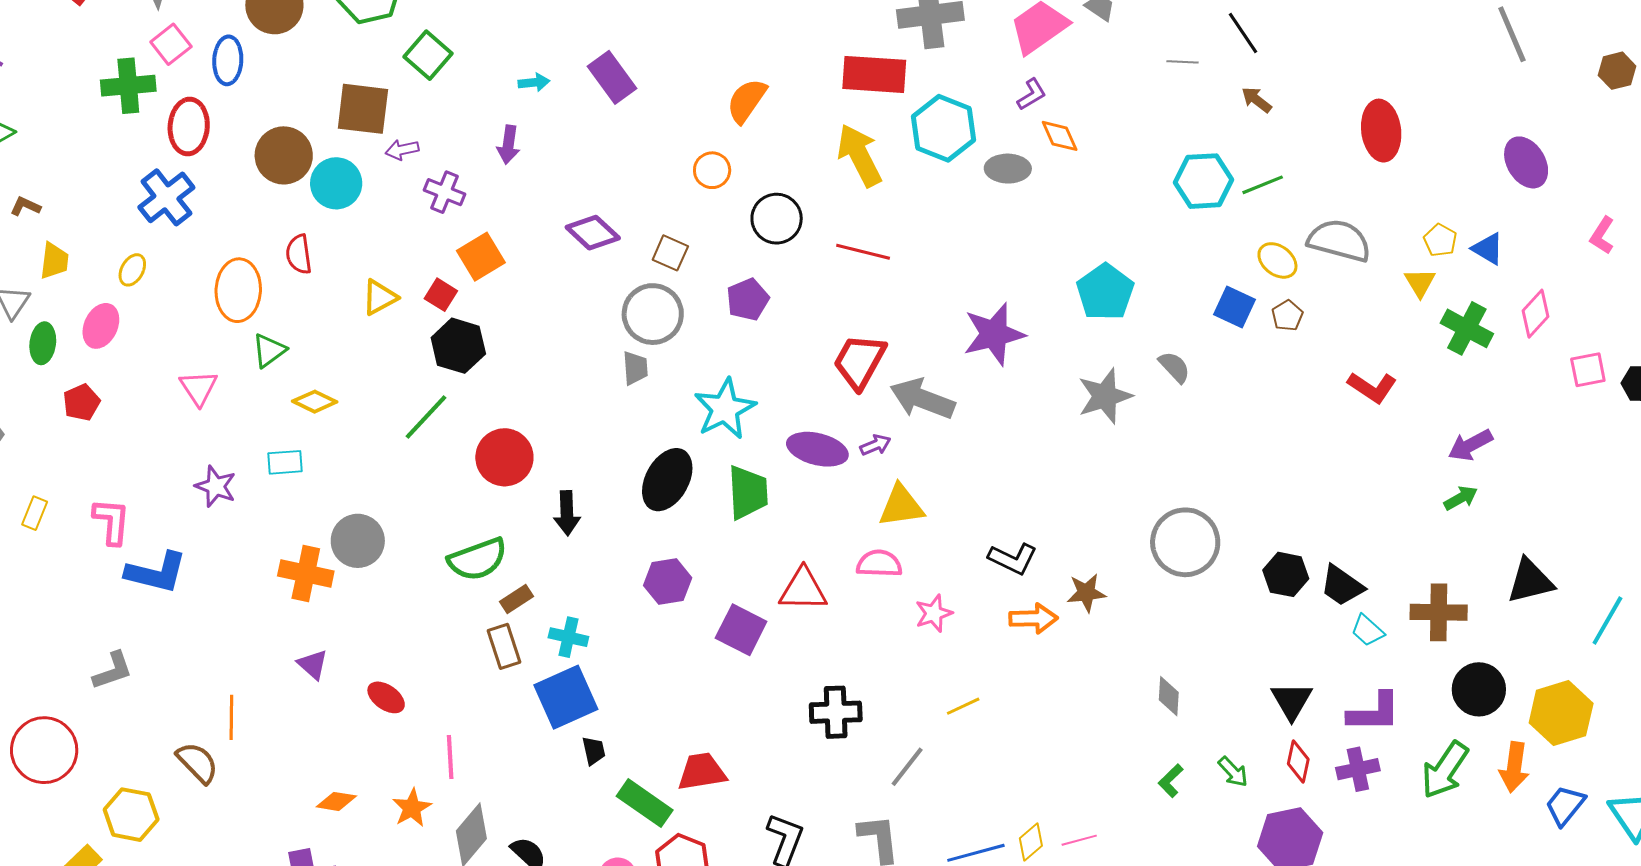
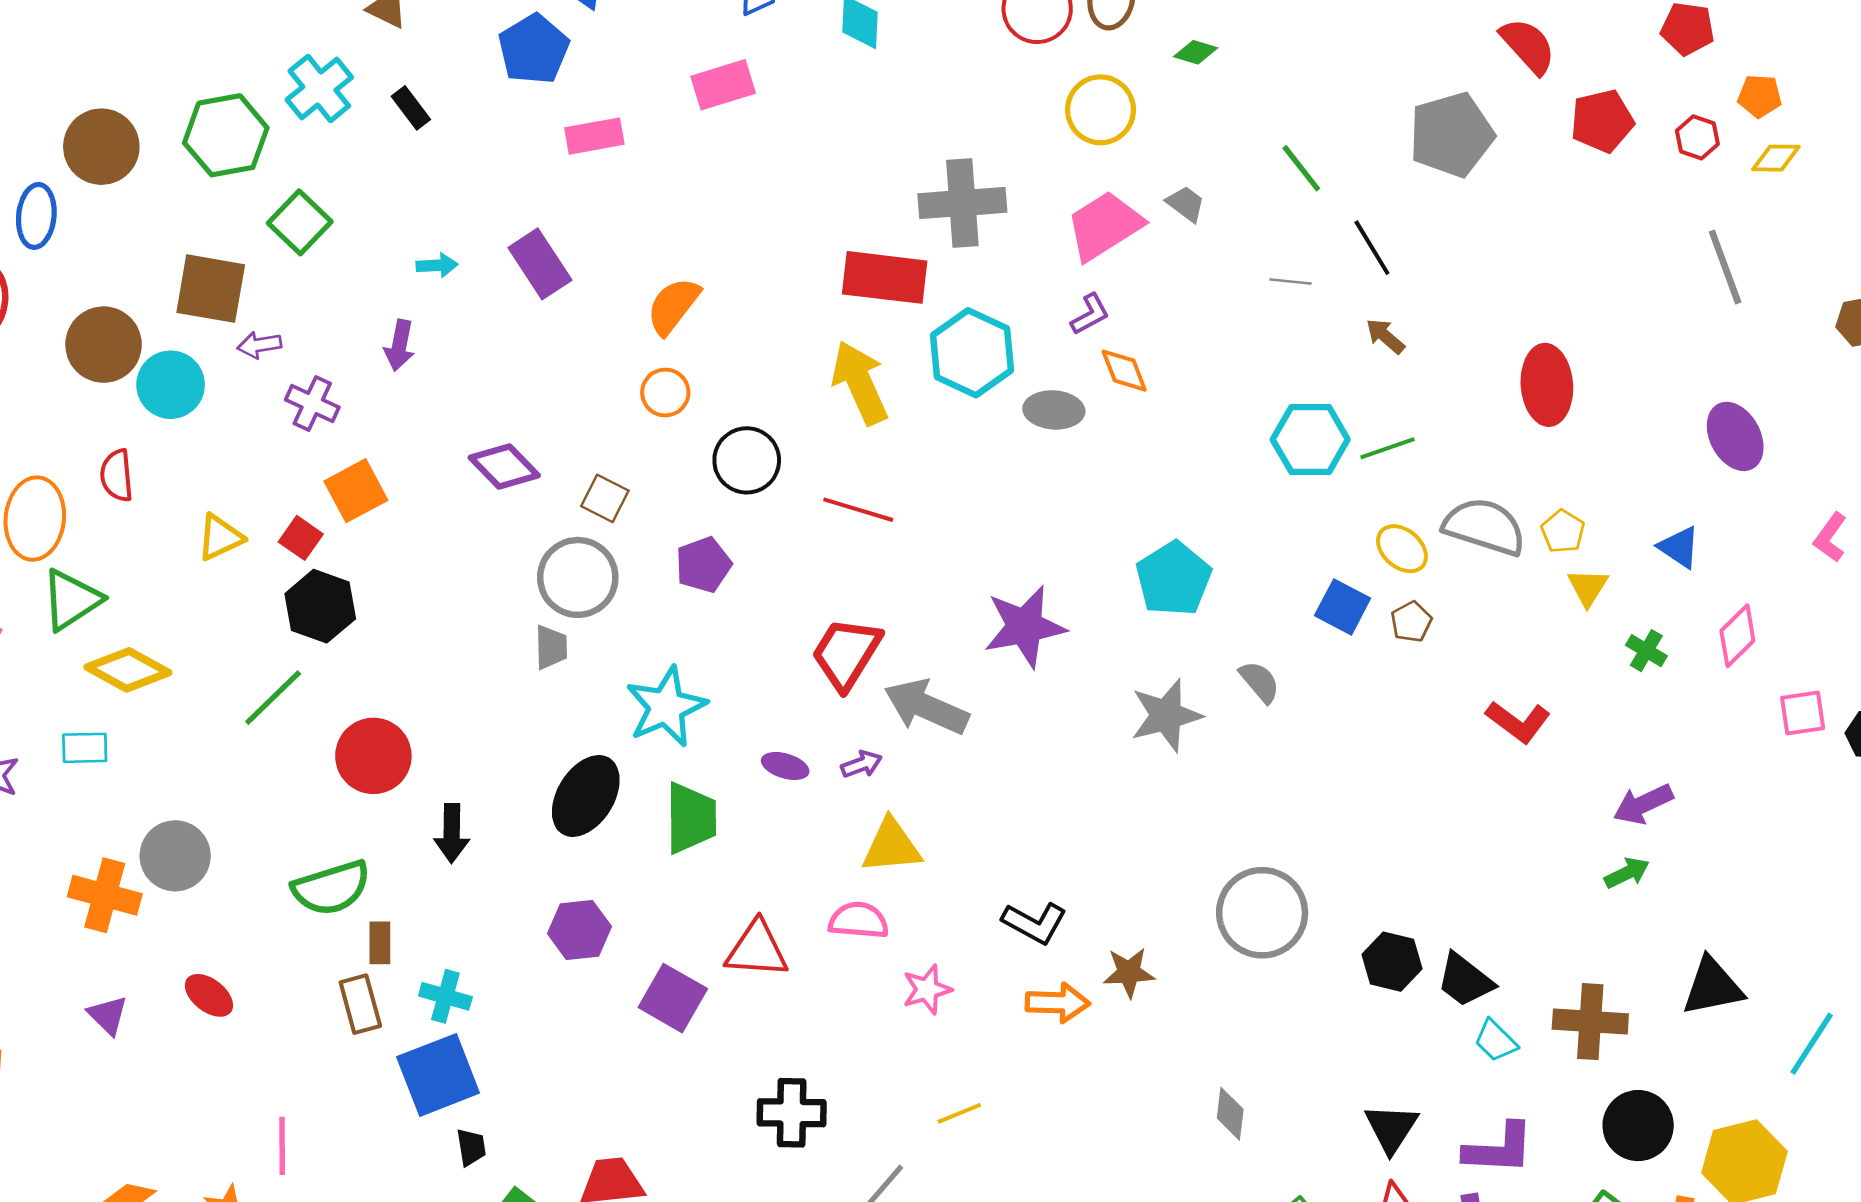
orange semicircle: (747, 101) -> (673, 306), moved
yellow pentagon: (1440, 240) -> (1563, 531), moved
green cross: (1467, 328) -> (1646, 651), size x0.6
green triangle: (269, 350) -> (71, 600), size x1.4
yellow diamond: (315, 402) -> (128, 670), size x1.4
purple ellipse: (817, 449) -> (785, 766), size x0.6
brown rectangle: (517, 599) -> (380, 943), turned -60
red ellipse: (386, 697) -> (209, 995), moved

